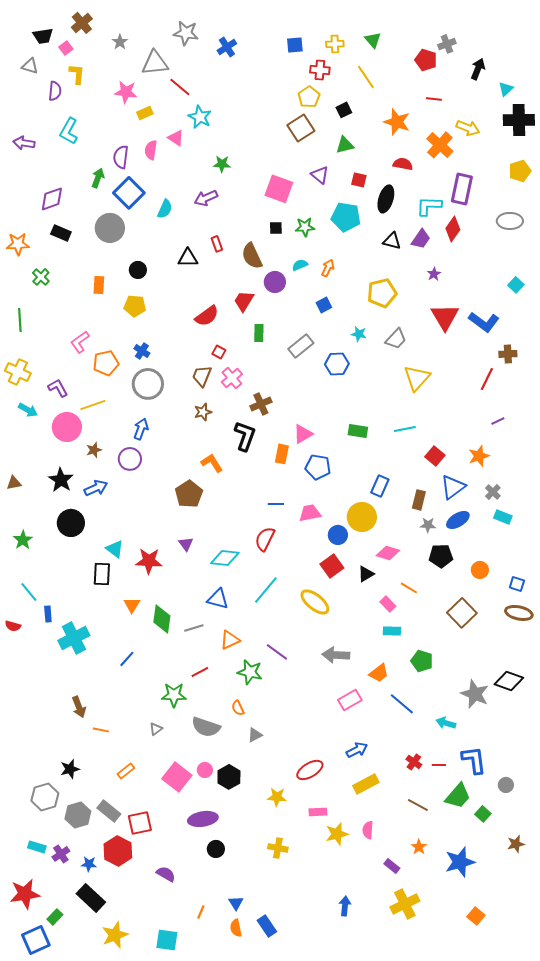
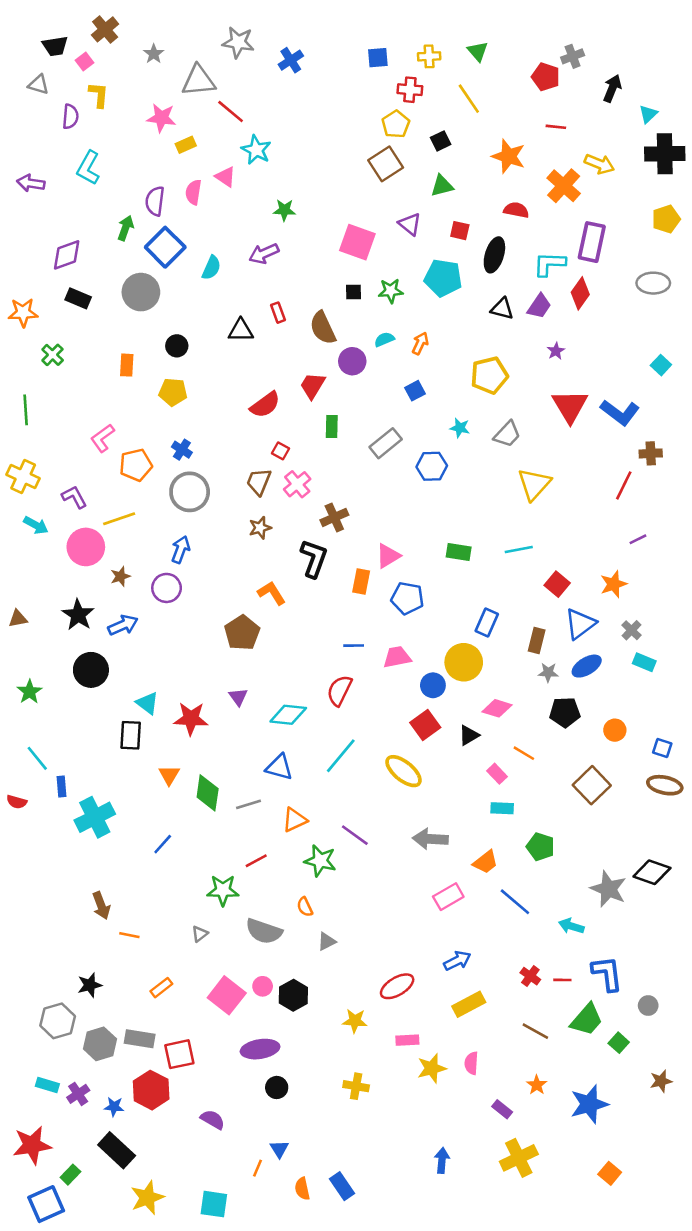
gray rectangle: (109, 811) -> (140, 1039), turned -30
blue triangle: (236, 903) -> (279, 1149), moved

